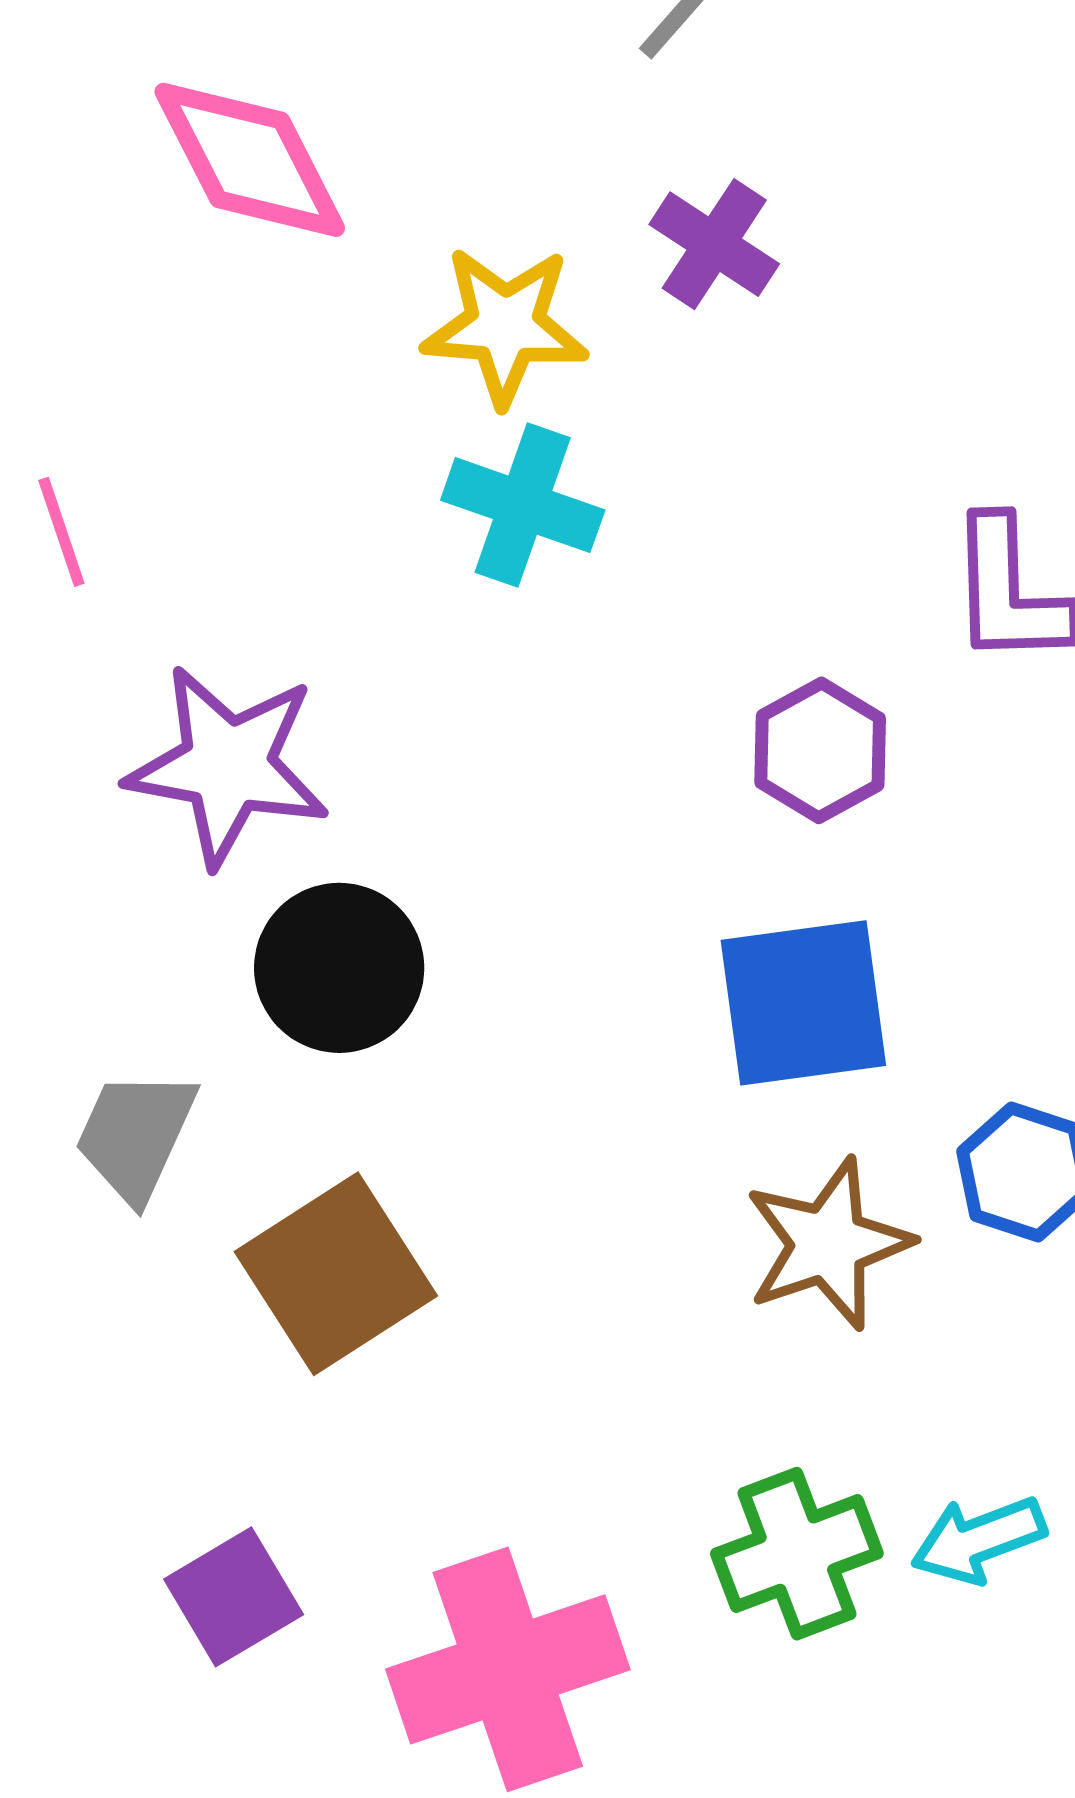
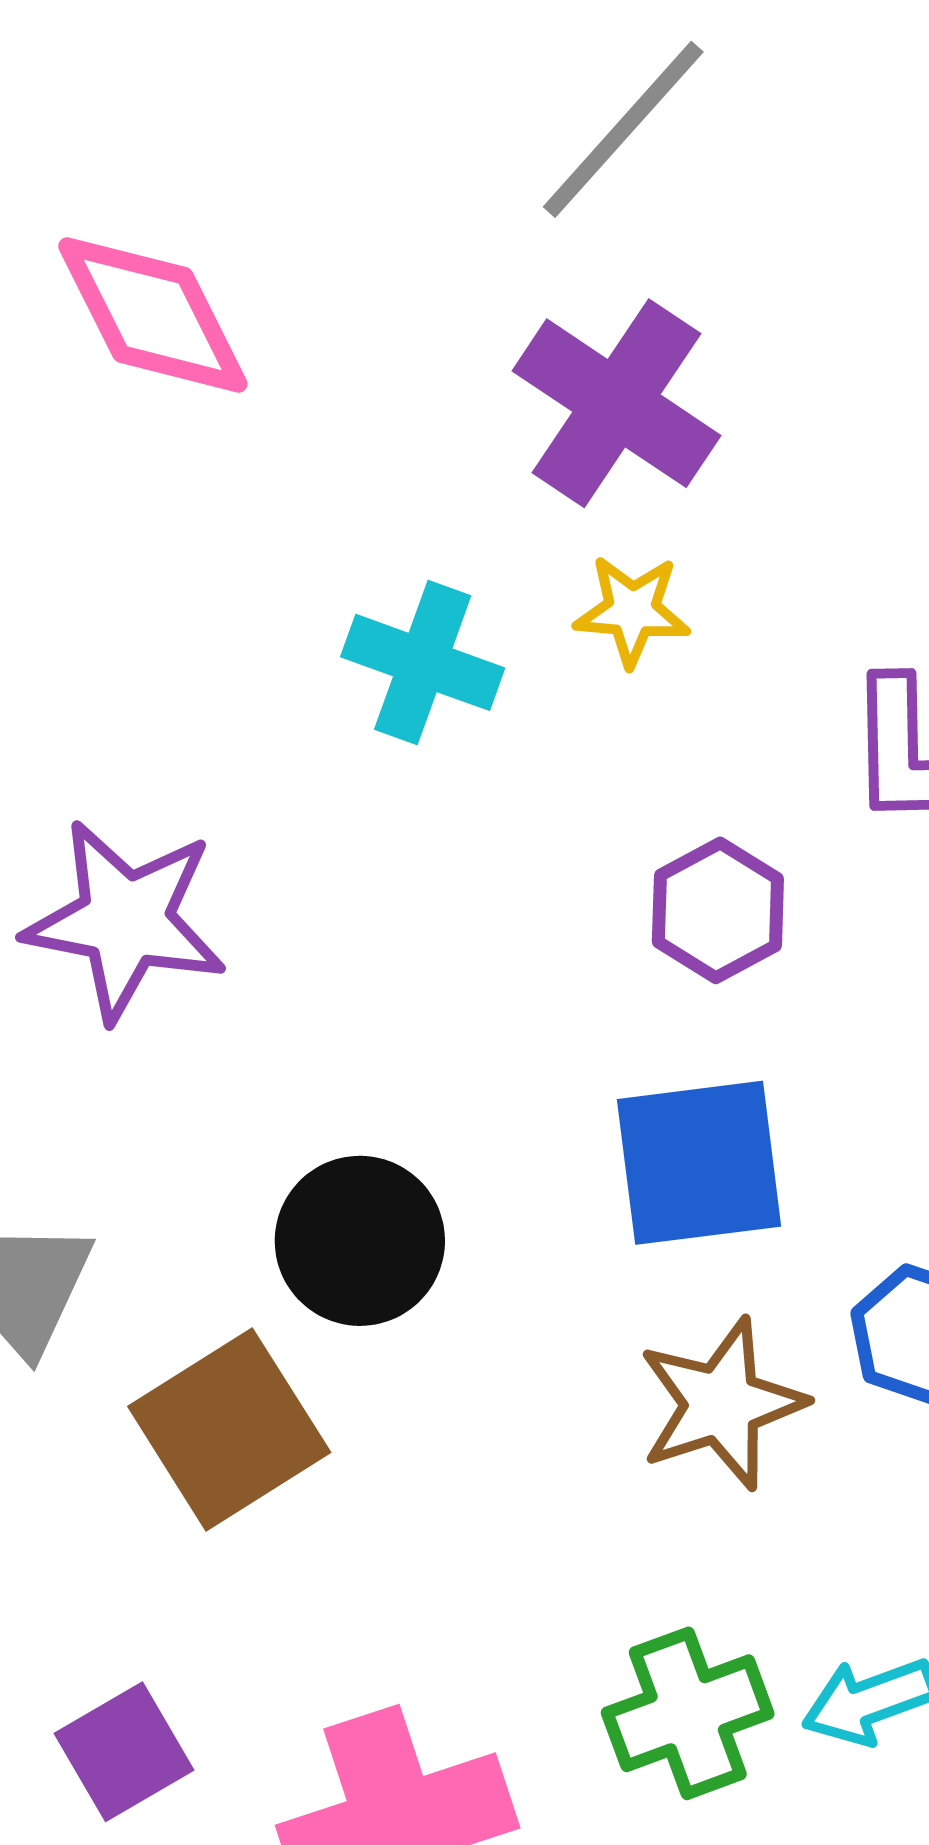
purple cross: (714, 244) -> (616, 403), size x1.6
yellow star: (505, 326) -> (632, 611), moved, size x0.7
black circle: (339, 968) -> (360, 1241), moved

